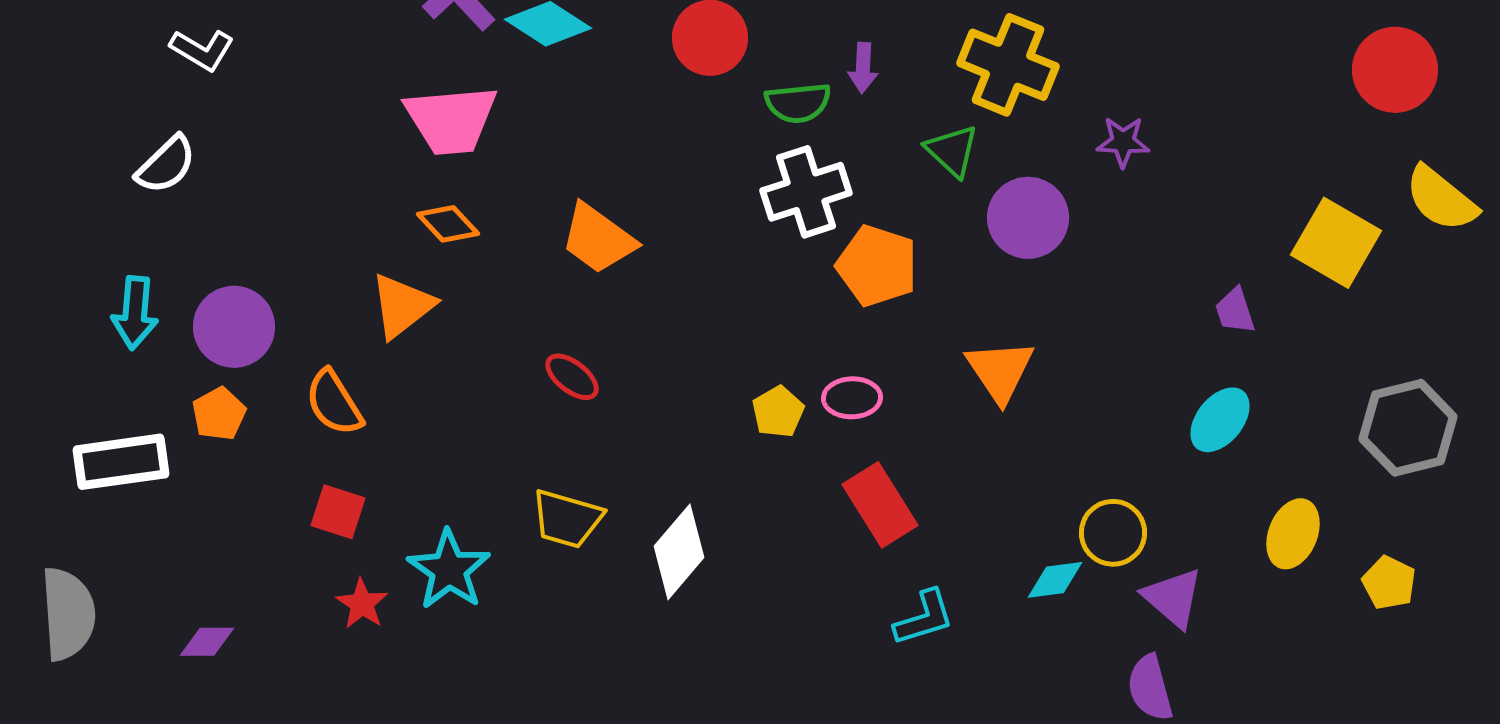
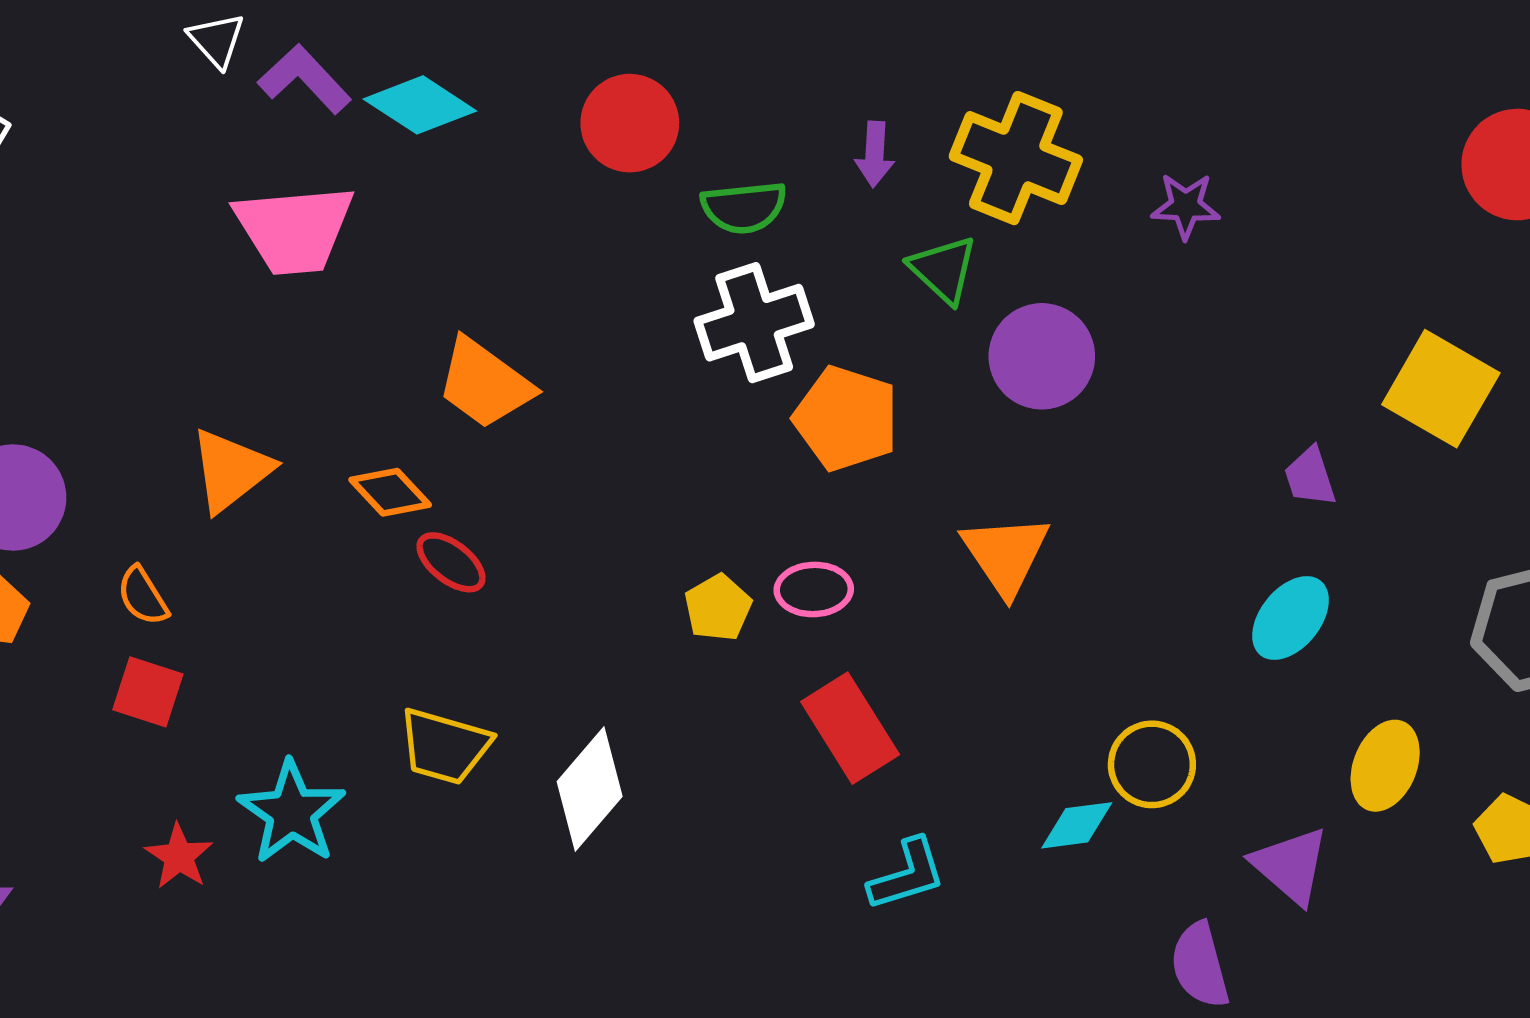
purple arrow: (863, 68) -> (875, 154), moved
purple star: (1123, 142) -> (1186, 206), moved
orange diamond: (448, 224) -> (390, 492), moved
orange semicircle: (334, 403) -> (143, 596), size x0.7
red square: (338, 512) -> (148, 692), moved
purple triangle: (1173, 598) -> (1291, 865), moved

